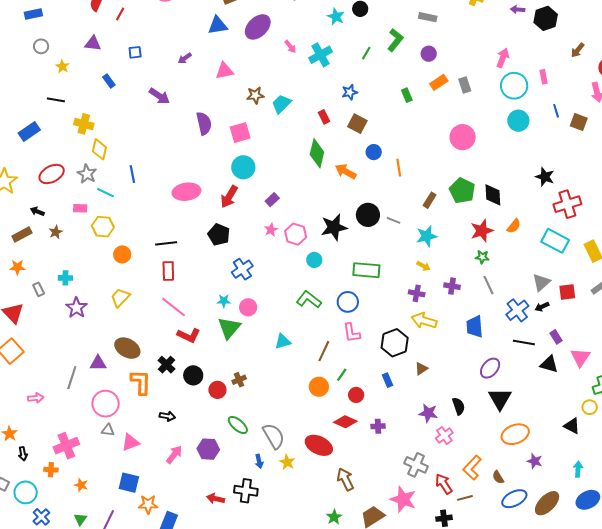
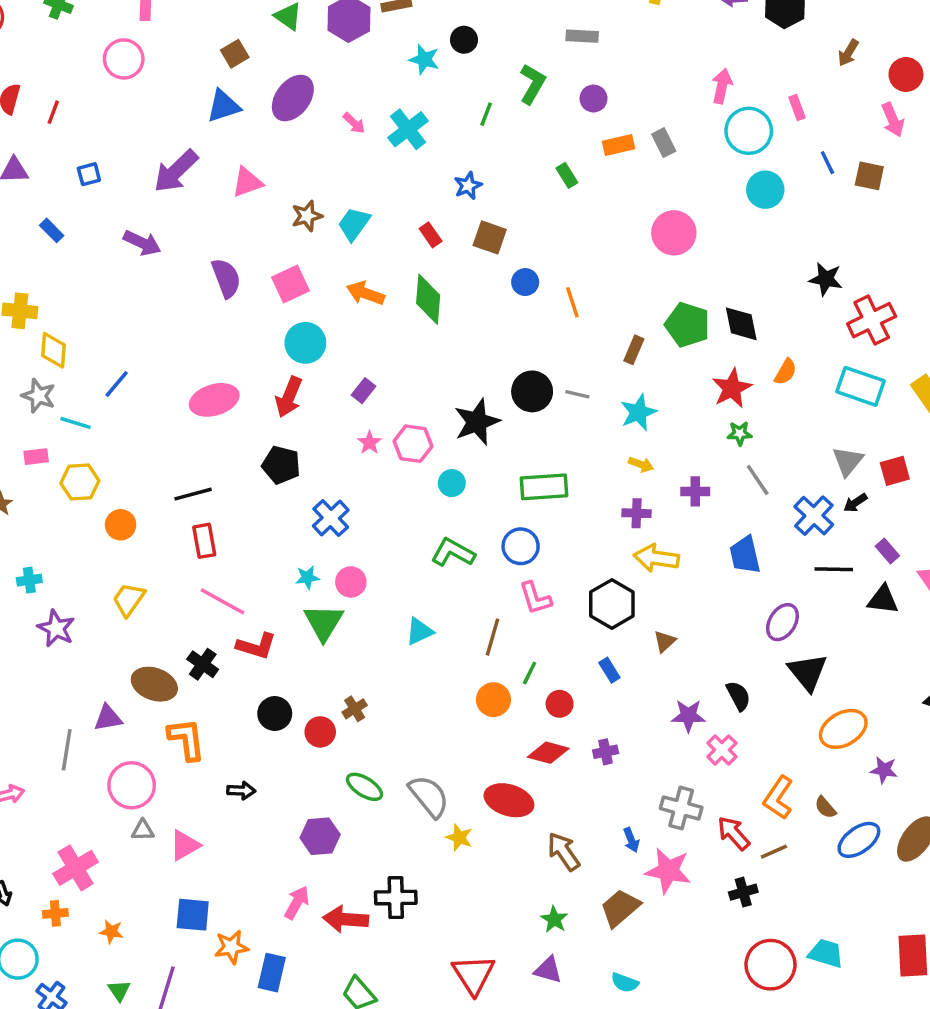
purple arrow: (185, 58) -> (176, 171), size x2.0
orange rectangle: (439, 82) -> (619, 145), turned 30
orange arrow: (346, 171) -> (365, 293), moved
blue line: (132, 174) -> (117, 384), turned 60
black cross: (166, 365) -> (203, 664), moved
pink arrow: (174, 455) -> (297, 903), moved
blue arrow: (259, 461) -> (631, 840), moved
red arrow: (216, 499) -> (346, 919), size x1.4

